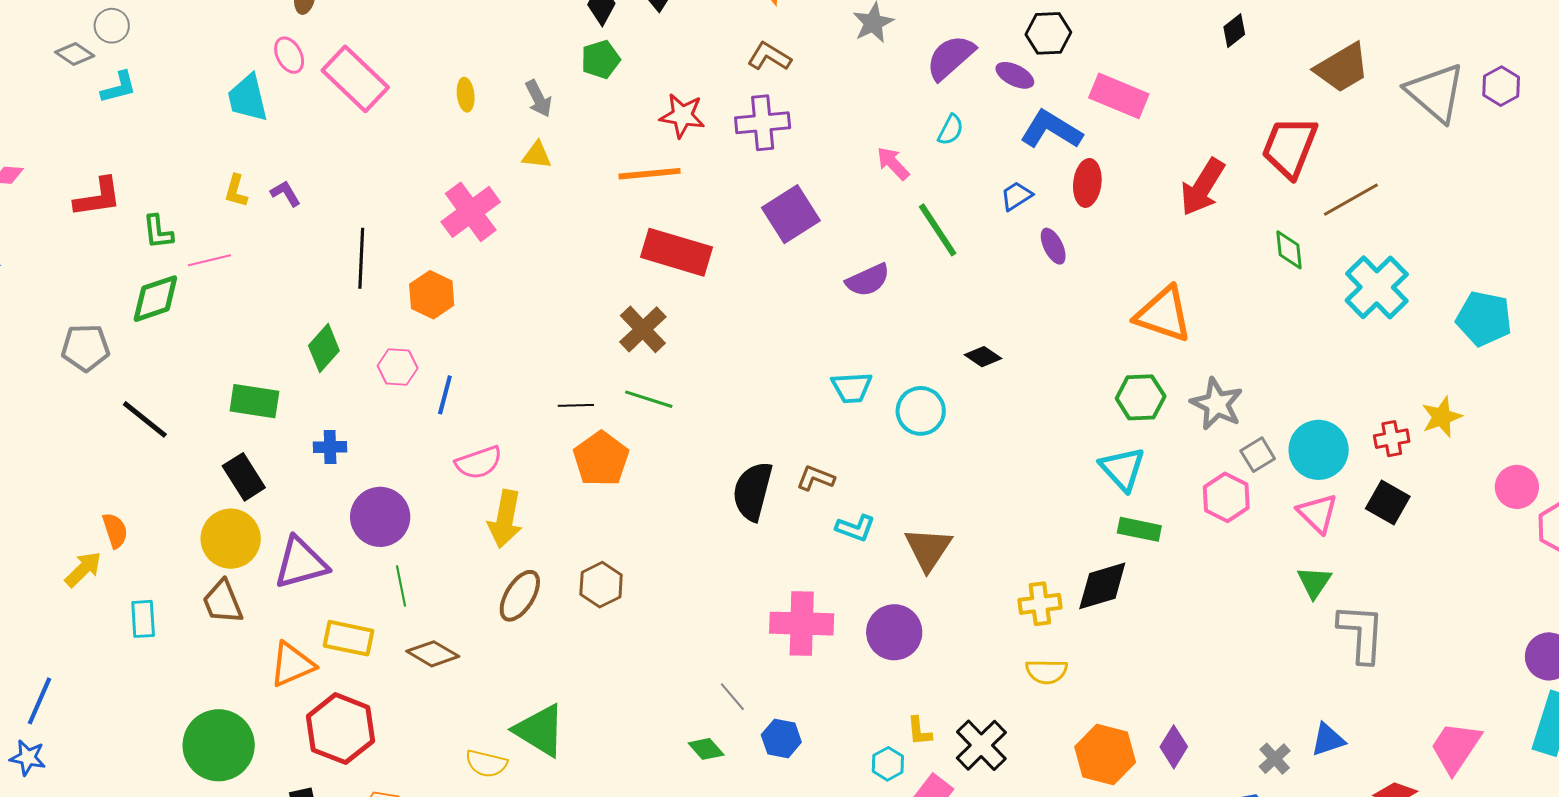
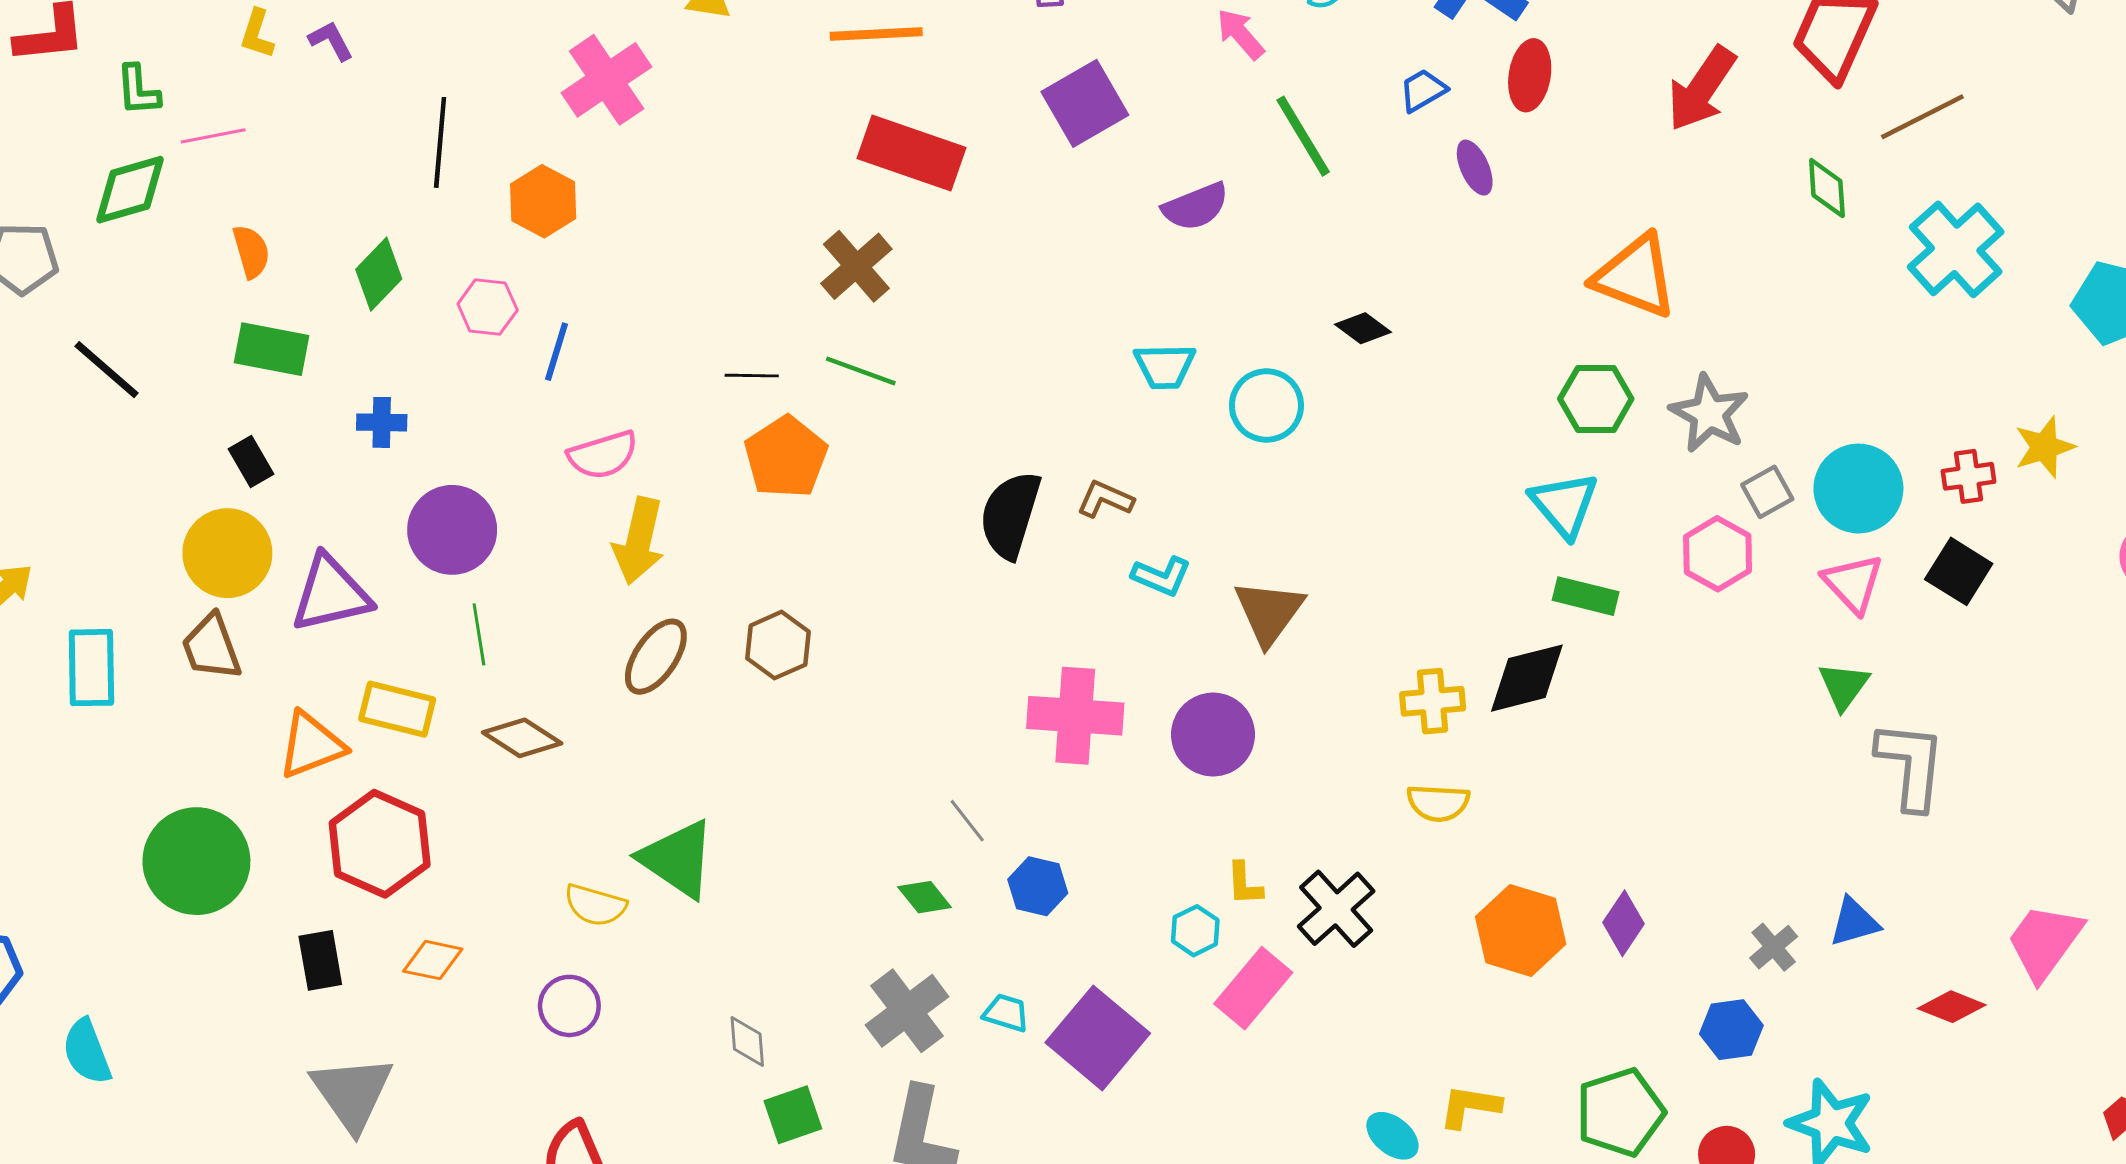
black rectangle: (244, 477) -> (251, 462), size x0.7
orange semicircle: (115, 530) -> (251, 252), moved
cyan rectangle: (143, 619) -> (91, 668), size x1.4

